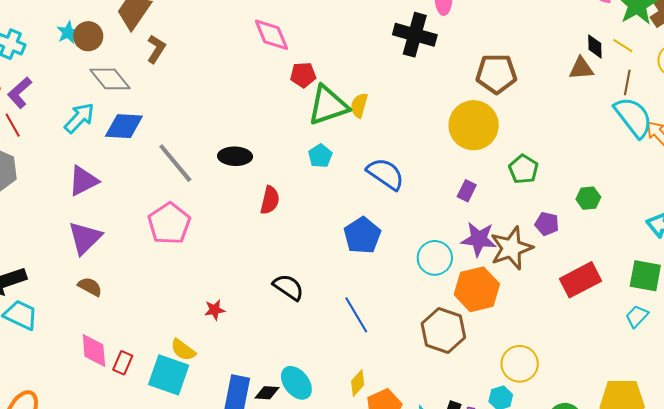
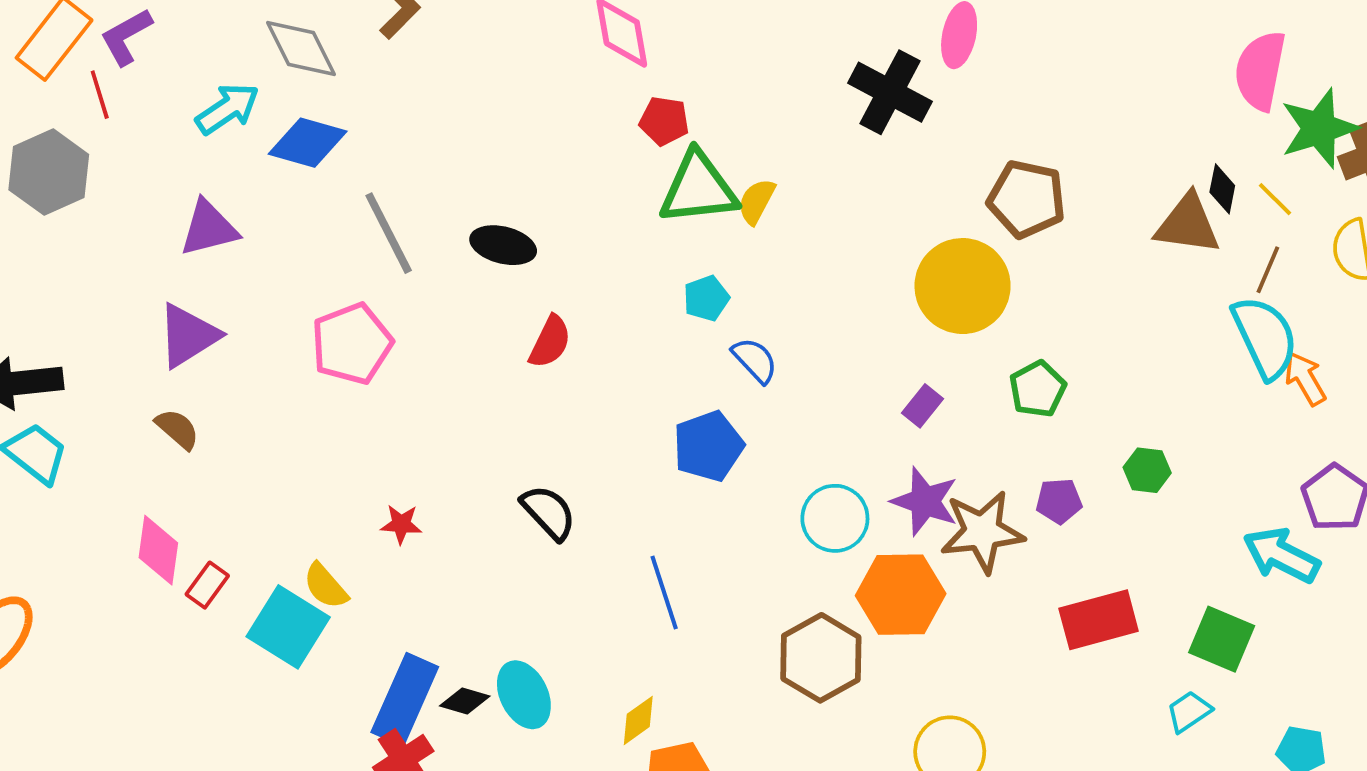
brown triangle: (581, 68) -> (1188, 224), size x1.4
cyan pentagon: (320, 156) -> (706, 298), moved
blue semicircle: (385, 174) -> (755, 360), moved, size x0.7
purple pentagon: (547, 224) -> (1059, 501), turned -30

